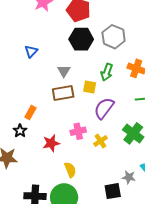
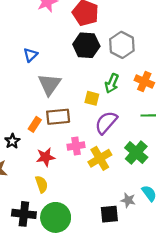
gray triangle: (64, 71) -> (49, 84), moved, size x1.6
brown rectangle: (63, 93) -> (58, 117), moved
orange rectangle: (30, 113) -> (35, 124), moved
yellow cross: (100, 141) -> (100, 158), size x1.5
yellow semicircle: (70, 170) -> (42, 184), moved

